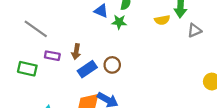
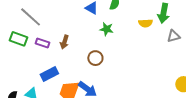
green star: (119, 22) -> (107, 29), moved
green rectangle: (27, 69) -> (18, 39), moved
blue rectangle: (87, 69) -> (49, 74), moved

